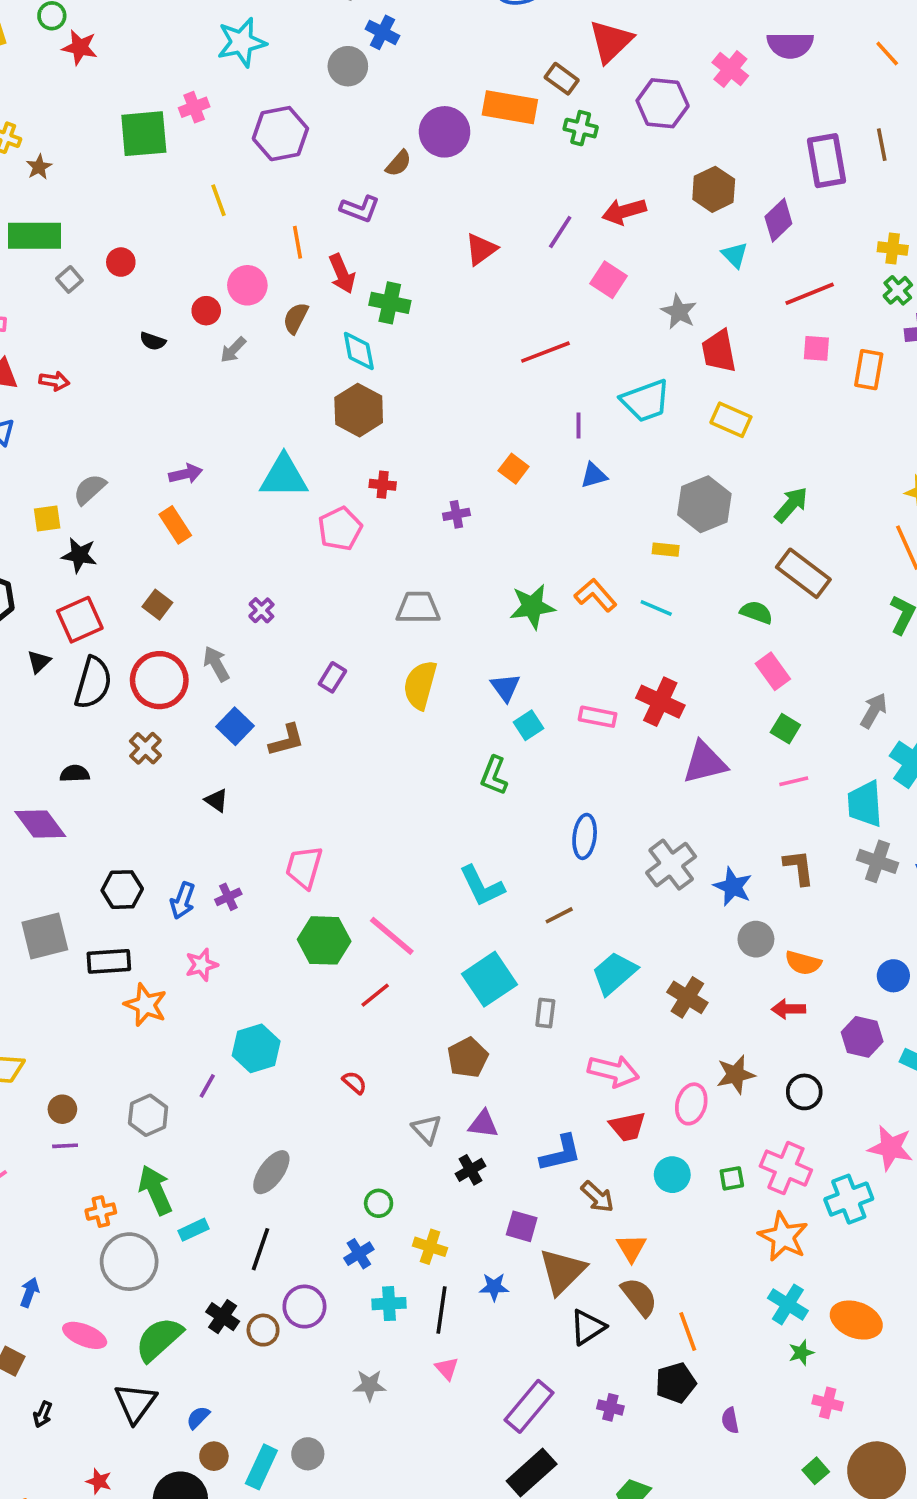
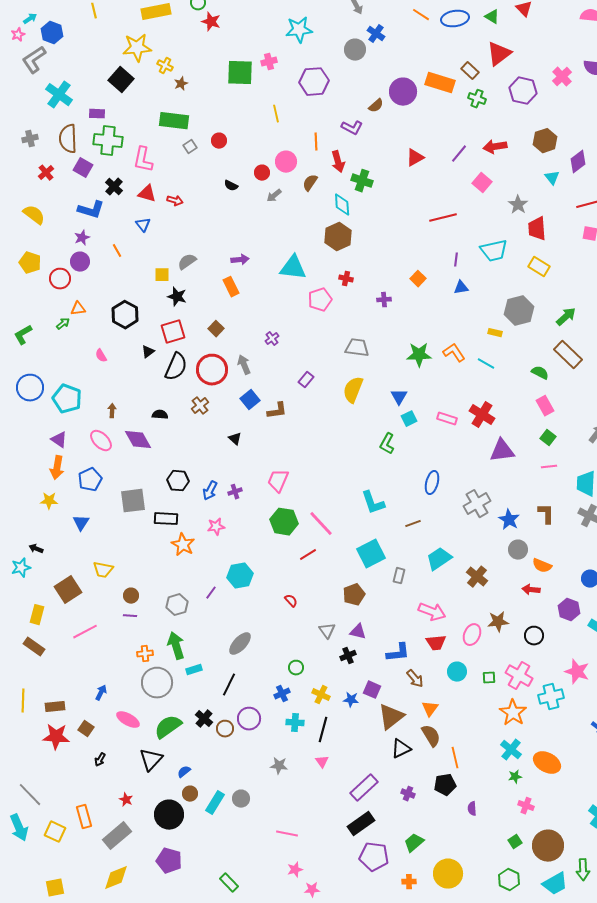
blue star: (494, 1287) -> (351, 700), moved

